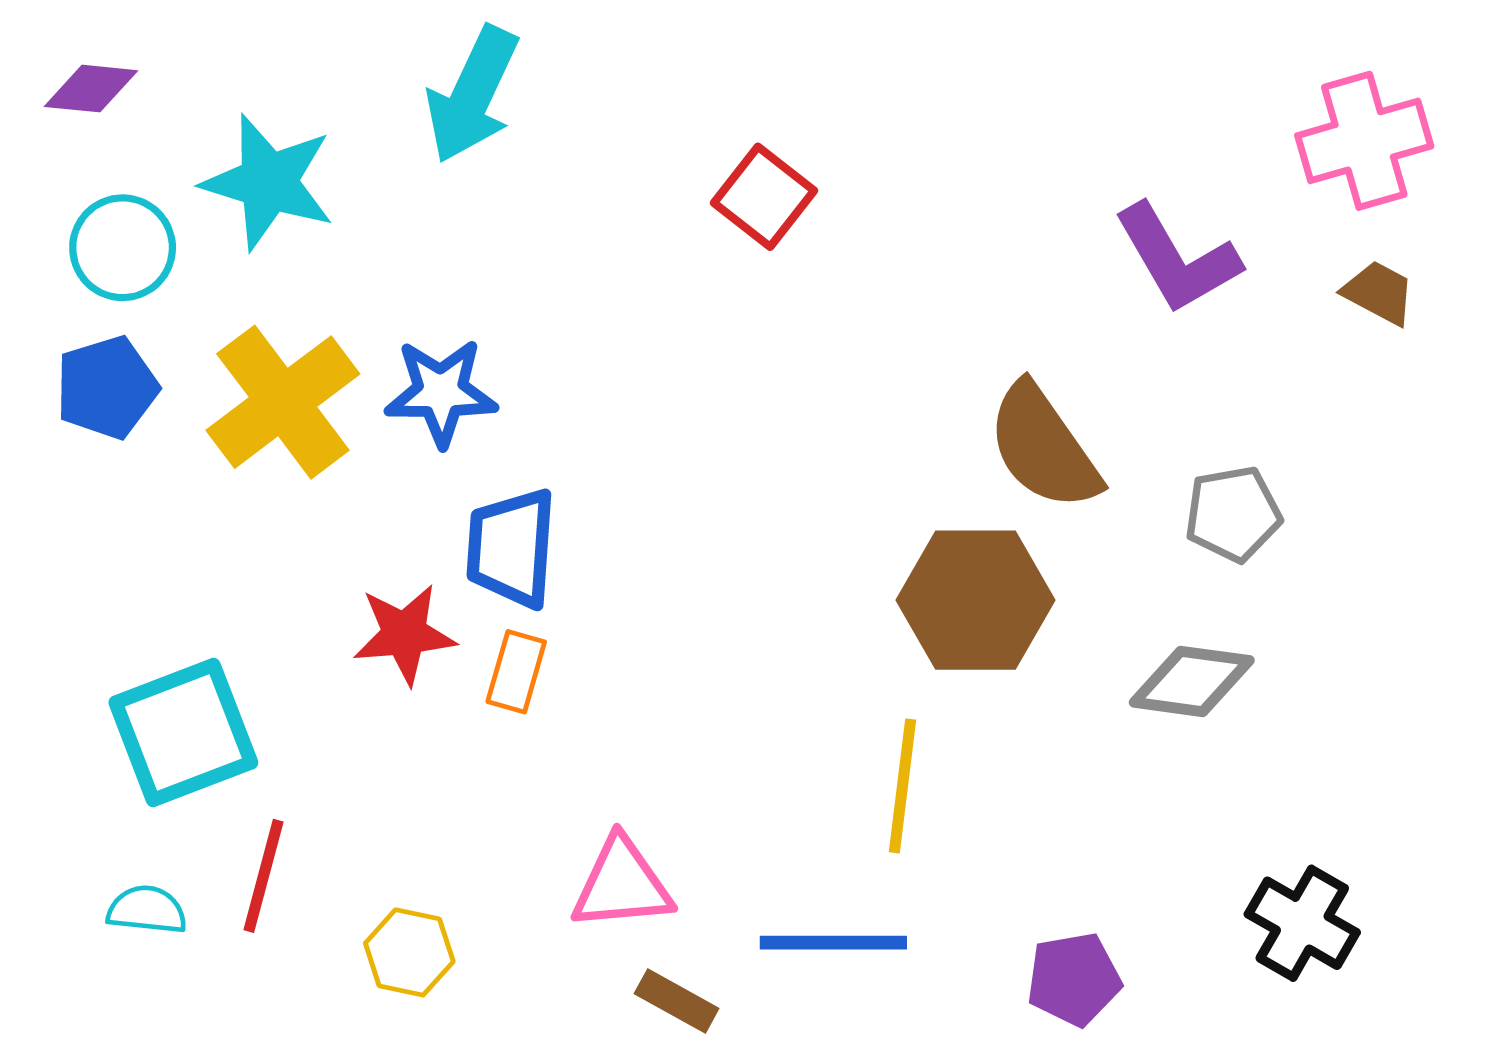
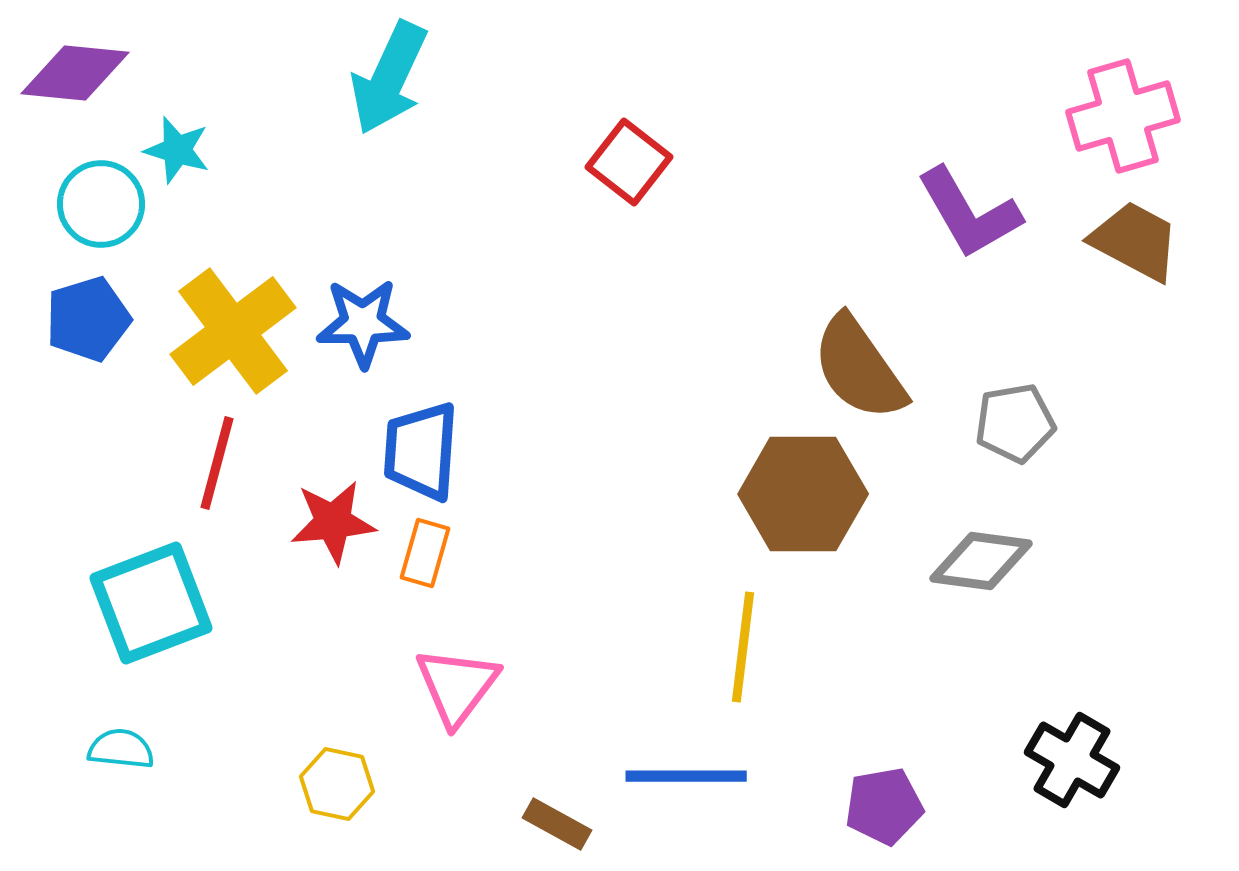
purple diamond: (91, 89) -> (75, 73), size x1.4
cyan star: (268, 182) -> (177, 150), moved, size x0.6
brown trapezoid: (1379, 293) -> (1135, 241), size x1.5
red line: (264, 876) -> (217, 463), moved
pink triangle: (622, 884) -> (457, 686), moved, turned -48

